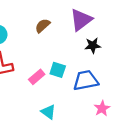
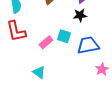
black star: (93, 45) -> (80, 15), moved
cyan triangle: (48, 112) -> (39, 72), moved

